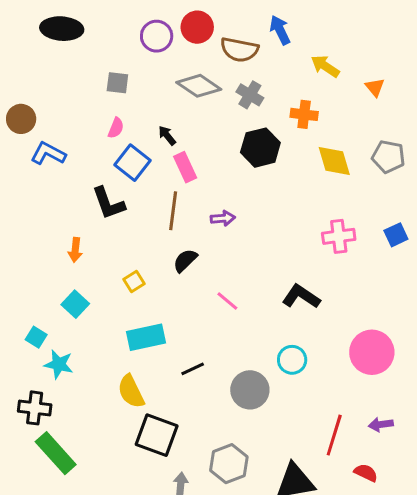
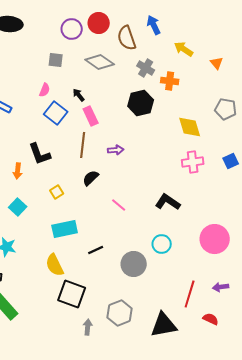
brown semicircle: (239, 50) -> (127, 38), turned 60
gray square: (117, 83) -> (56, 60), moved
gray cross: (250, 95) -> (146, 68), moved
yellow diamond: (334, 161) -> (190, 127), moved
black L-shape: (108, 203) -> (40, 154), moved

